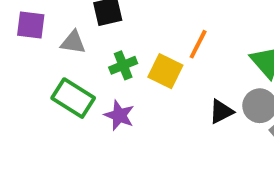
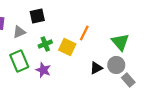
gray triangle: (73, 42) -> (19, 32), turned -32
green rectangle: (73, 98) -> (19, 61), turned 35

